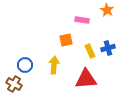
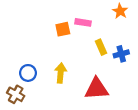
pink rectangle: (82, 20) -> (83, 22), moved
orange square: (66, 40) -> (63, 29), moved
yellow rectangle: (90, 51) -> (101, 47), moved

